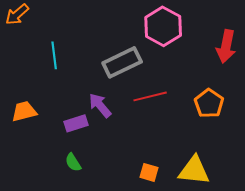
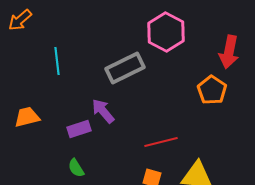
red line: (150, 96) -> (161, 142), moved
orange pentagon: (209, 103) -> (212, 90), moved

